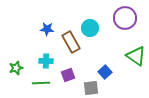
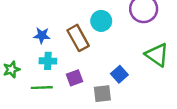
blue star: (47, 29) -> (42, 35), moved

